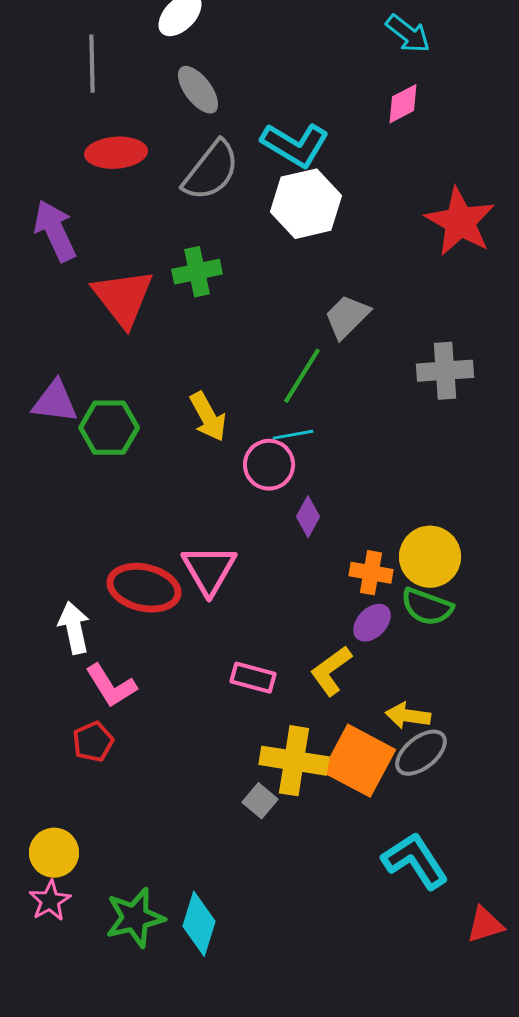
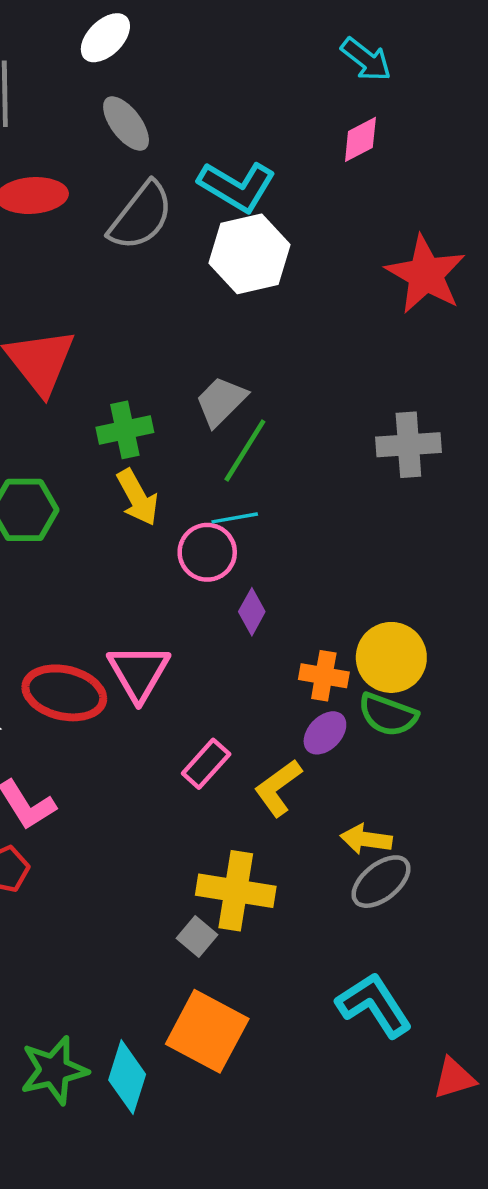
green cross: (197, 272) -> (125, 430), moved
gray trapezoid: (347, 317) -> (221, 401), moved
pink rectangle: (253, 678) -> (206, 764), moved, turned -63
orange square: (359, 761) -> (207, 1031), moved

